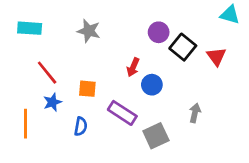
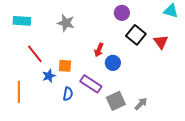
purple circle: (159, 32) -> (122, 13), moved
blue star: (52, 102) -> (49, 76), moved
gray arrow: (195, 113) -> (141, 104), moved, turned 32
blue semicircle: (81, 126) -> (68, 94), moved

